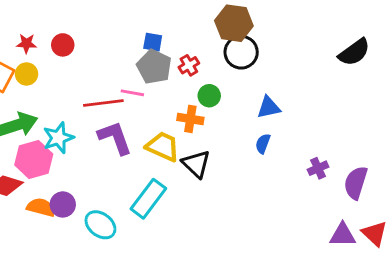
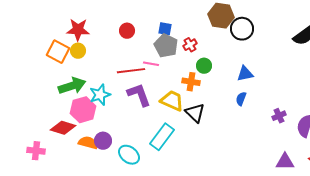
red star: (26, 44) -> (78, 30), size x1.6
red circle: (63, 45) -> (127, 31), moved
black circle: (241, 52) -> (242, 29), moved
purple triangle: (343, 235) -> (285, 162), moved

